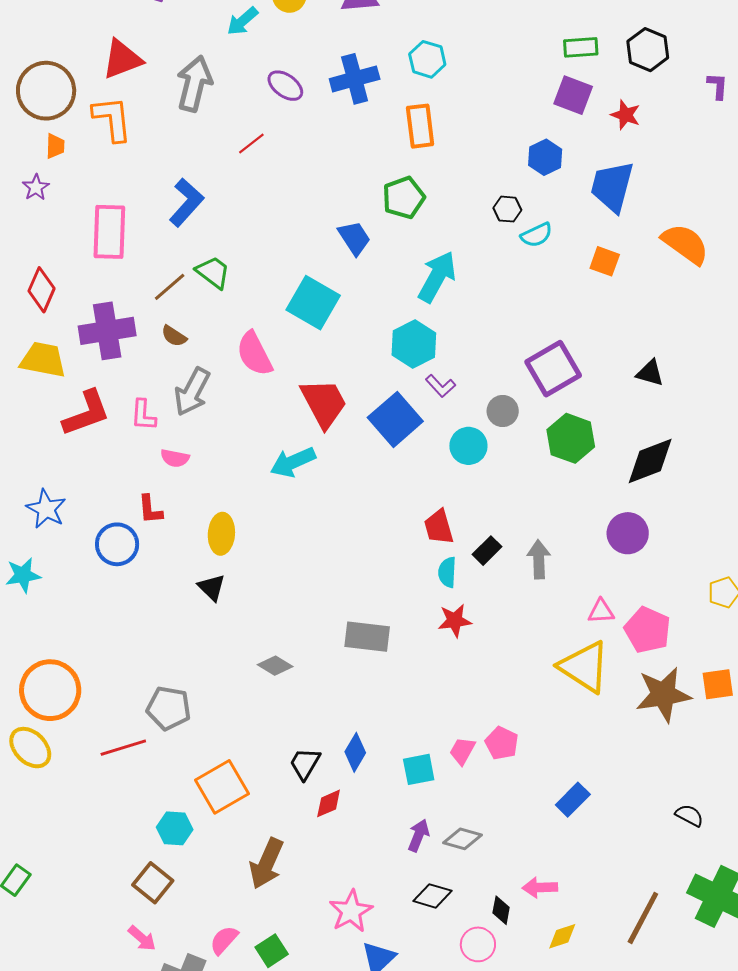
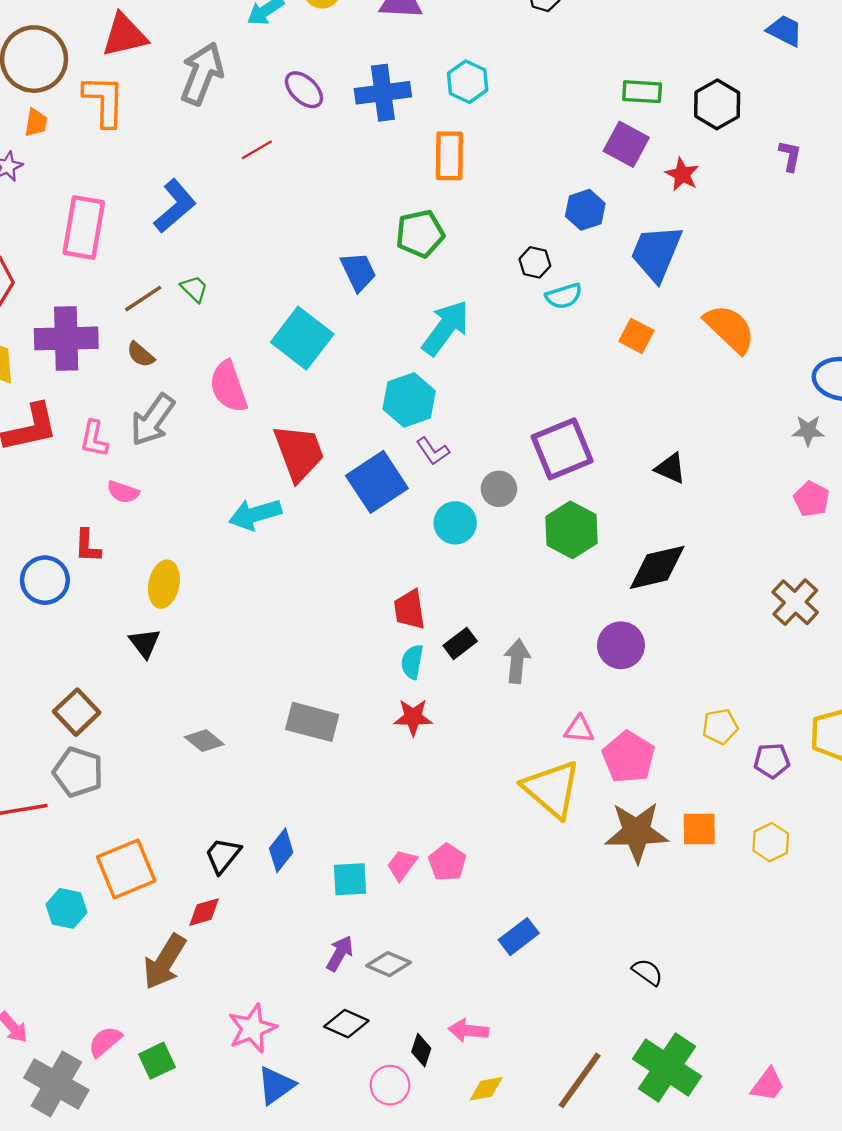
green trapezoid: (213, 272) -> (194, 289), size x0.7
red diamond: (329, 803) -> (204, 912), moved
brown square: (153, 883) -> (77, 712), moved

